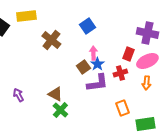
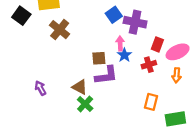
purple cross: (147, 33) -> (135, 22), moved
brown cross: (51, 40) -> (60, 30), moved
brown square: (83, 67) -> (99, 58), moved, turned 32
purple L-shape: (97, 83) -> (106, 75), moved
orange rectangle: (122, 108) -> (151, 102), turned 35

